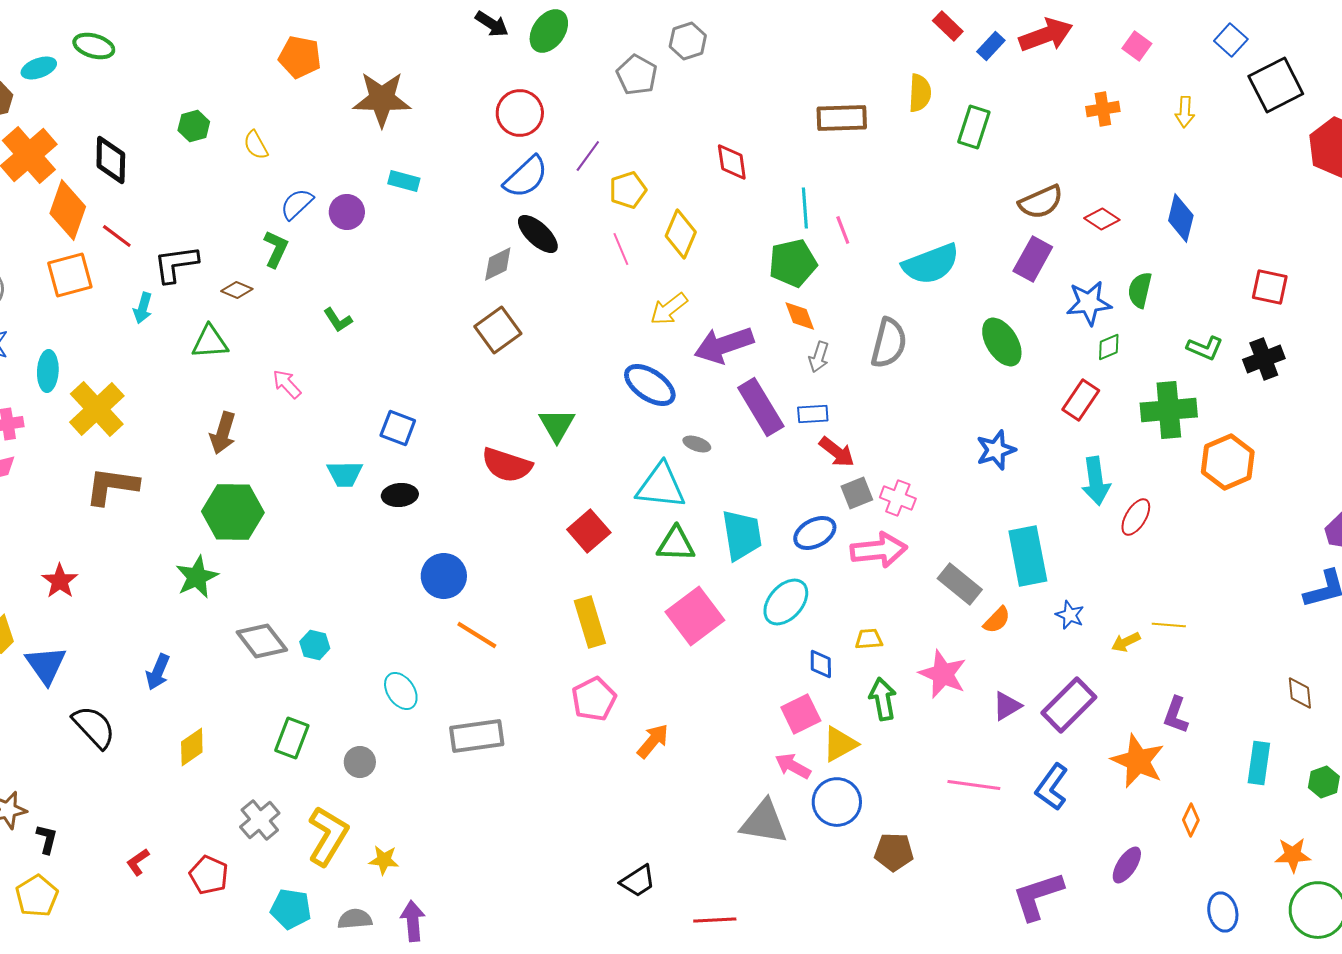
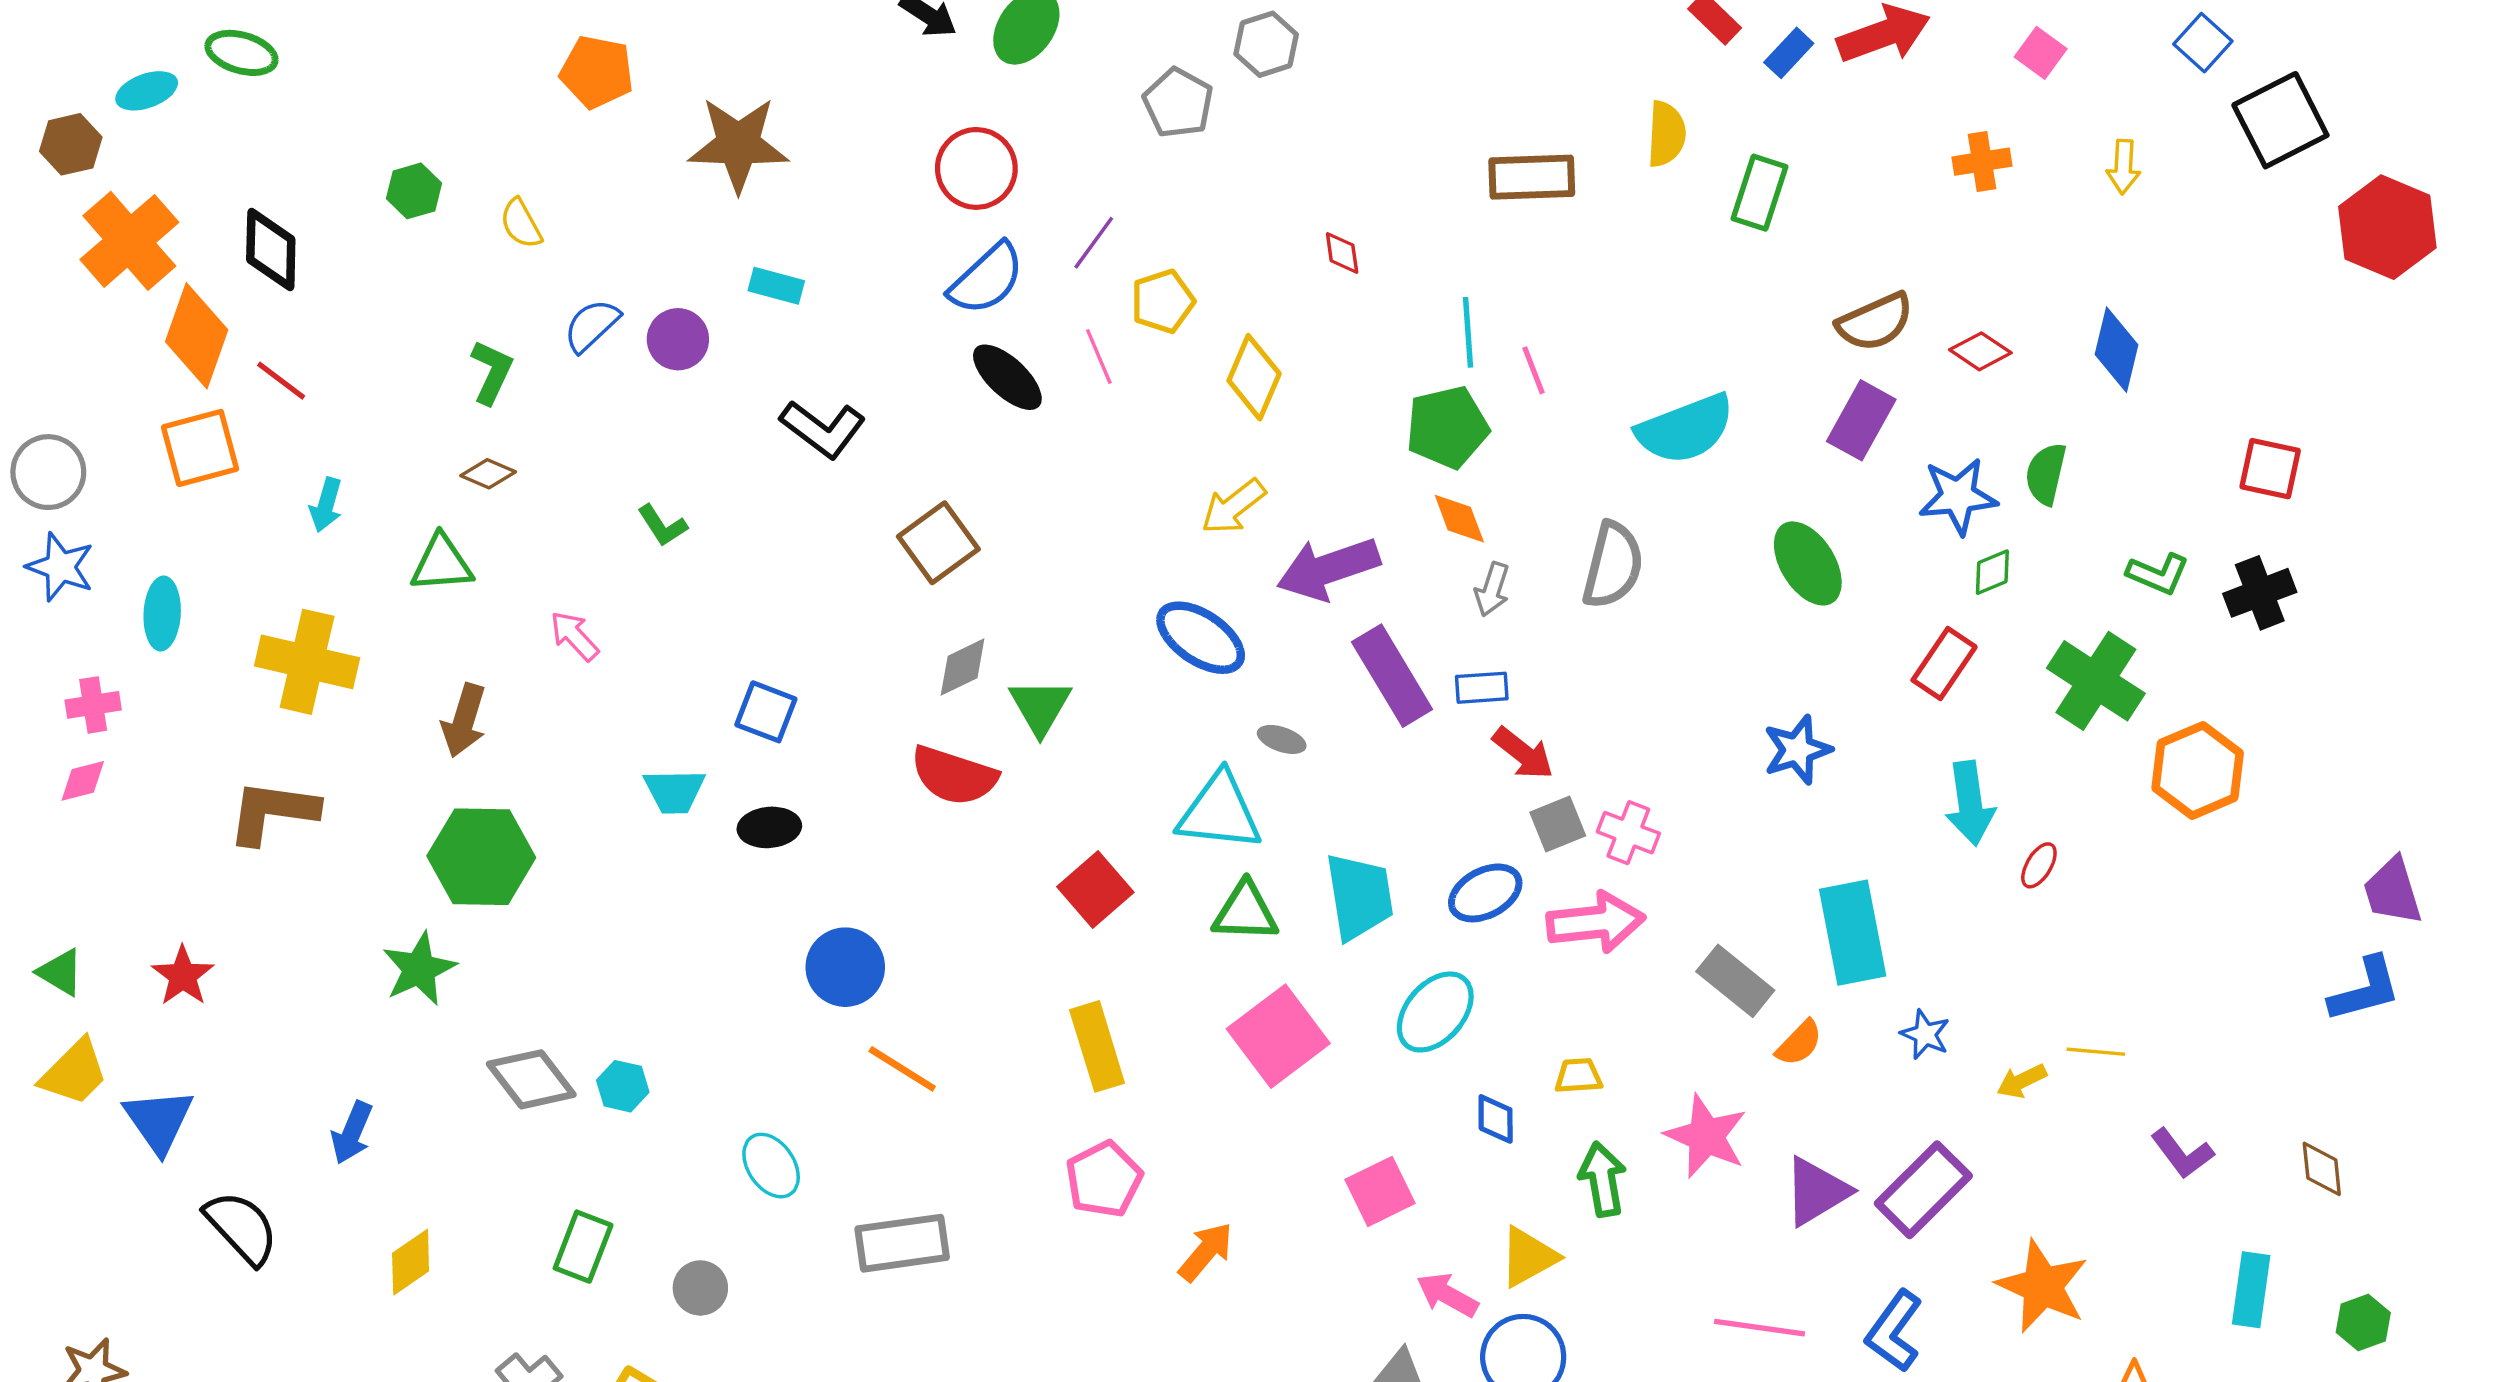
red diamond: (732, 162) -> (1342, 253), size x0.7
green L-shape: (276, 249) -> (492, 372), moved
pink line: (621, 249) -> (1099, 356), moved
black L-shape: (176, 264) -> (823, 429), moved, turned -135
gray diamond: (498, 264) -> (963, 667), moved
yellow cross: (97, 409) -> (307, 662), moved, turned -34
green cross: (1169, 410) -> (2096, 681), turned 38
red ellipse: (1136, 517) -> (2039, 865), size x0.7
purple triangle: (1007, 706) -> (1816, 1191), size x1.4
pink square: (801, 714) -> (1380, 1191), moved
purple L-shape: (1176, 715) -> (2182, 1153), moved, turned -57

